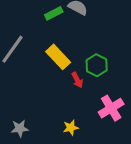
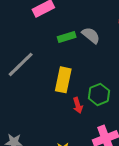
yellow rectangle: (58, 57) -> (63, 80), turned 45

